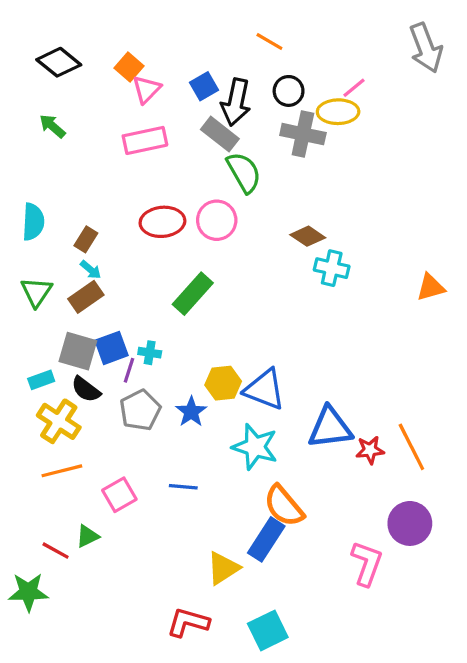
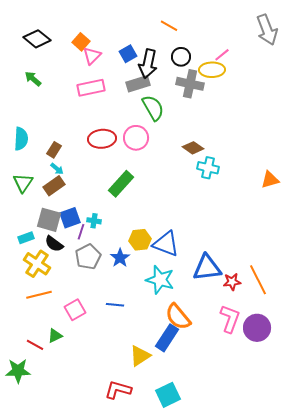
gray rectangle: (220, 134) -> (138, 84), turned -55
pink L-shape: (367, 563) -> (230, 319), moved

